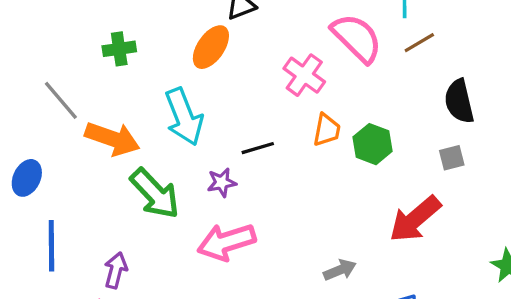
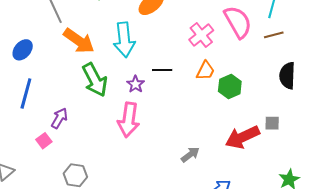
gray square: (452, 158) -> (272, 123), moved
purple star: (222, 182) -> (136, 84), turned 30
pink arrow: (226, 242) -> (129, 120), turned -80
gray arrow: (340, 270) -> (190, 155), turned -30

